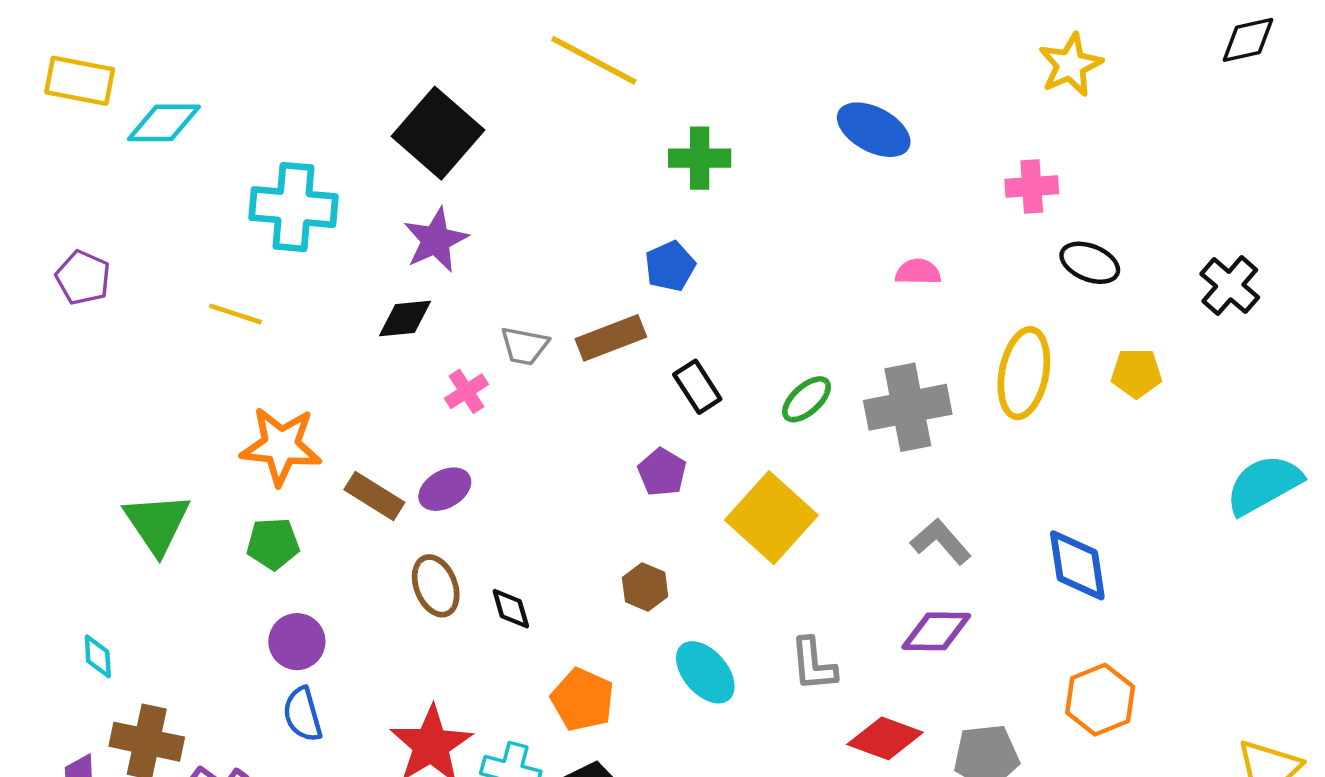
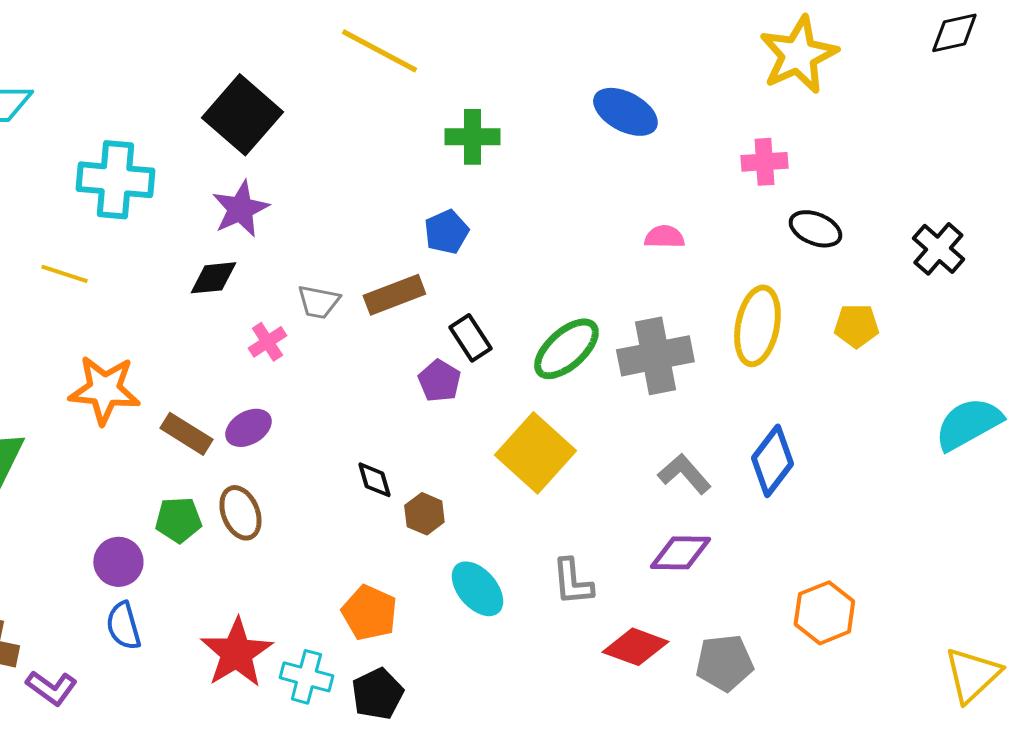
yellow star: (1070, 65) -> (798, 55), size x1.4
green ellipse: (807, 399) -> (566, 349), size x1.5
purple pentagon: (662, 472) -> (439, 381), moved
green pentagon: (273, 544) -> (178, 520), moved
blue diamond: (1077, 565) -> (772, 461), moved, turned 46
black diamond: (511, 609) -> (374, 480), moved

